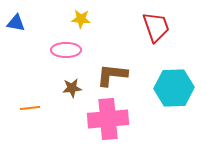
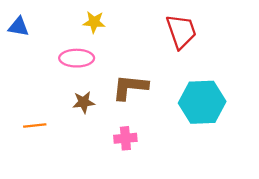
pink cross: (108, 119) -> (125, 138), size x0.5

